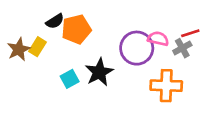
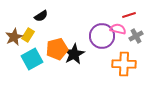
orange pentagon: (76, 29) -> (57, 49), moved
red line: (190, 33) -> (129, 15), moved
cyan square: (70, 79) -> (32, 59), moved, size x1.5

